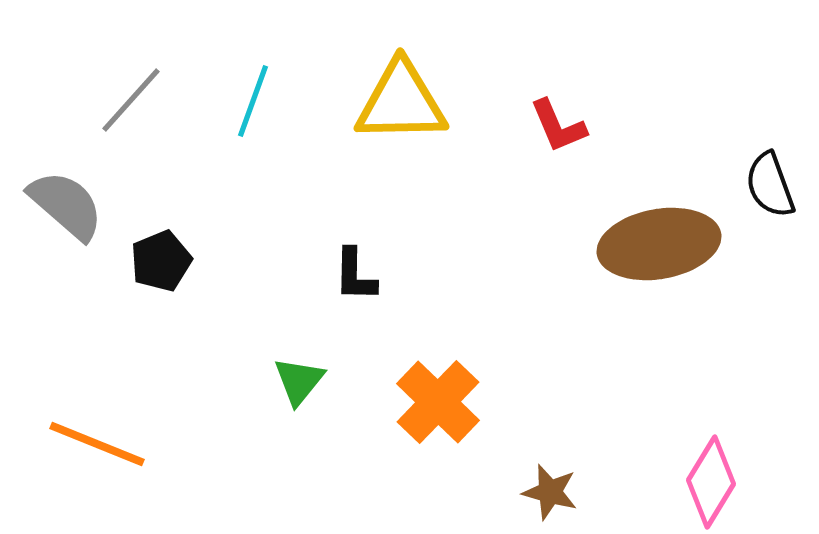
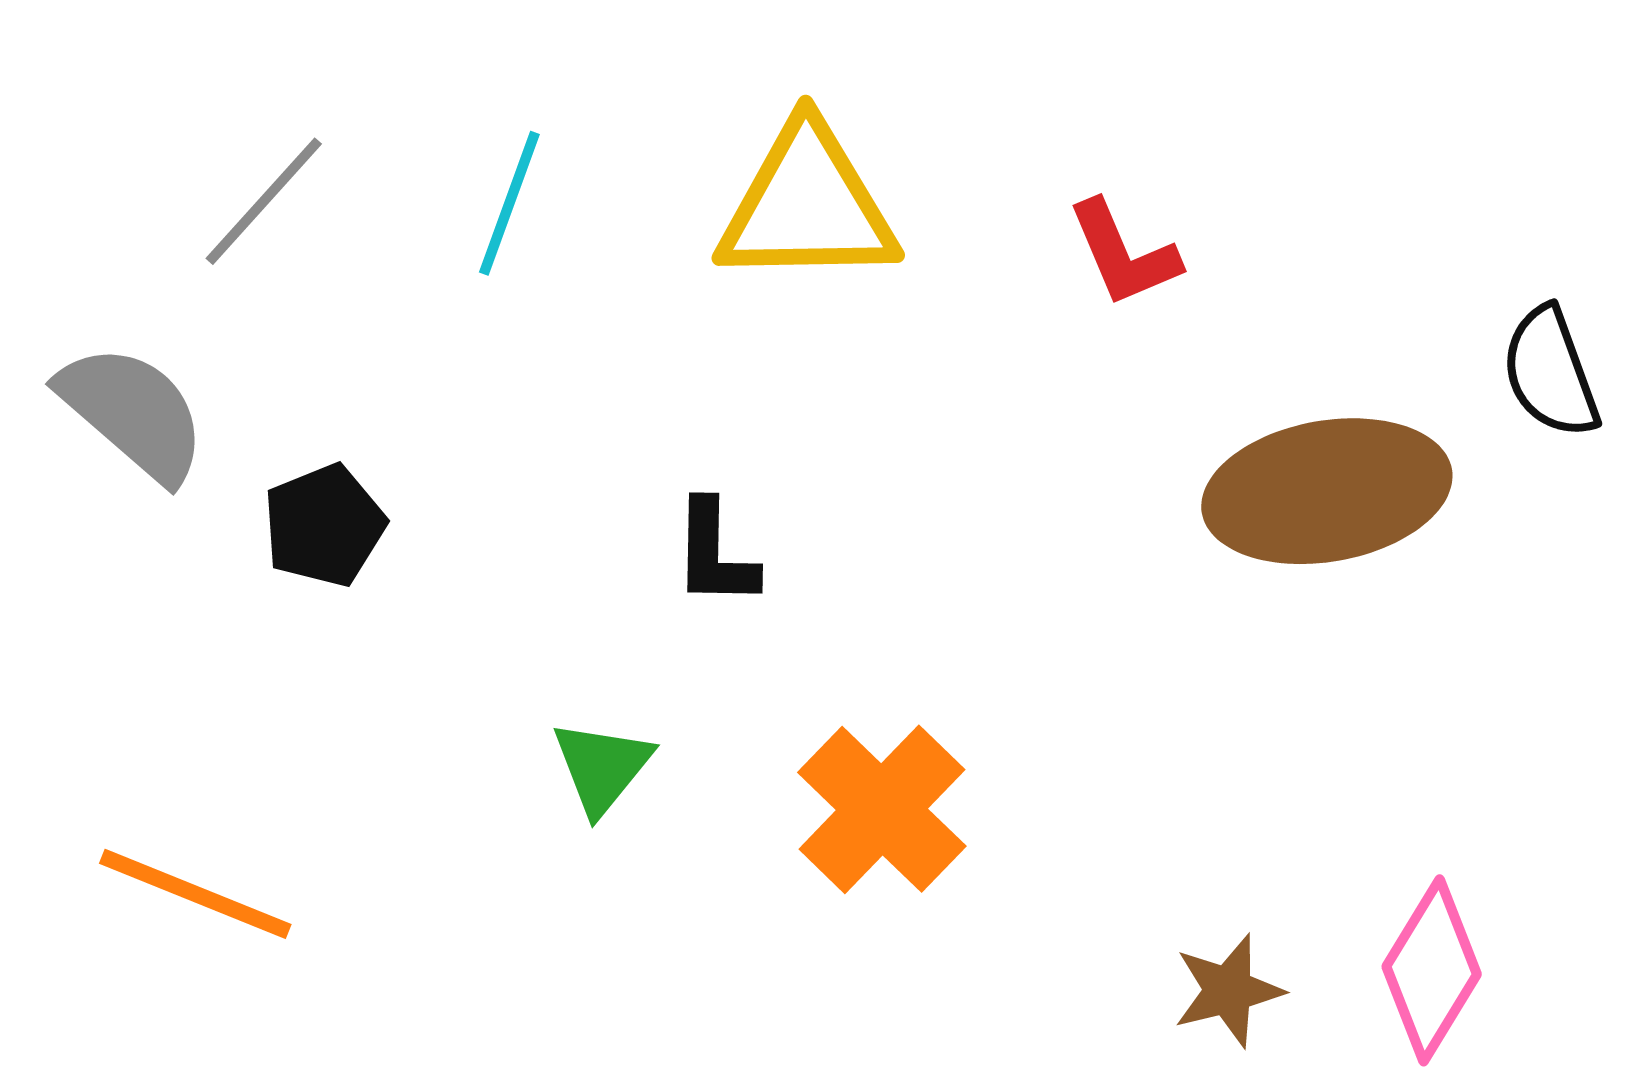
brown star: (550, 492) -> (1228, 991), moved, turned -30

